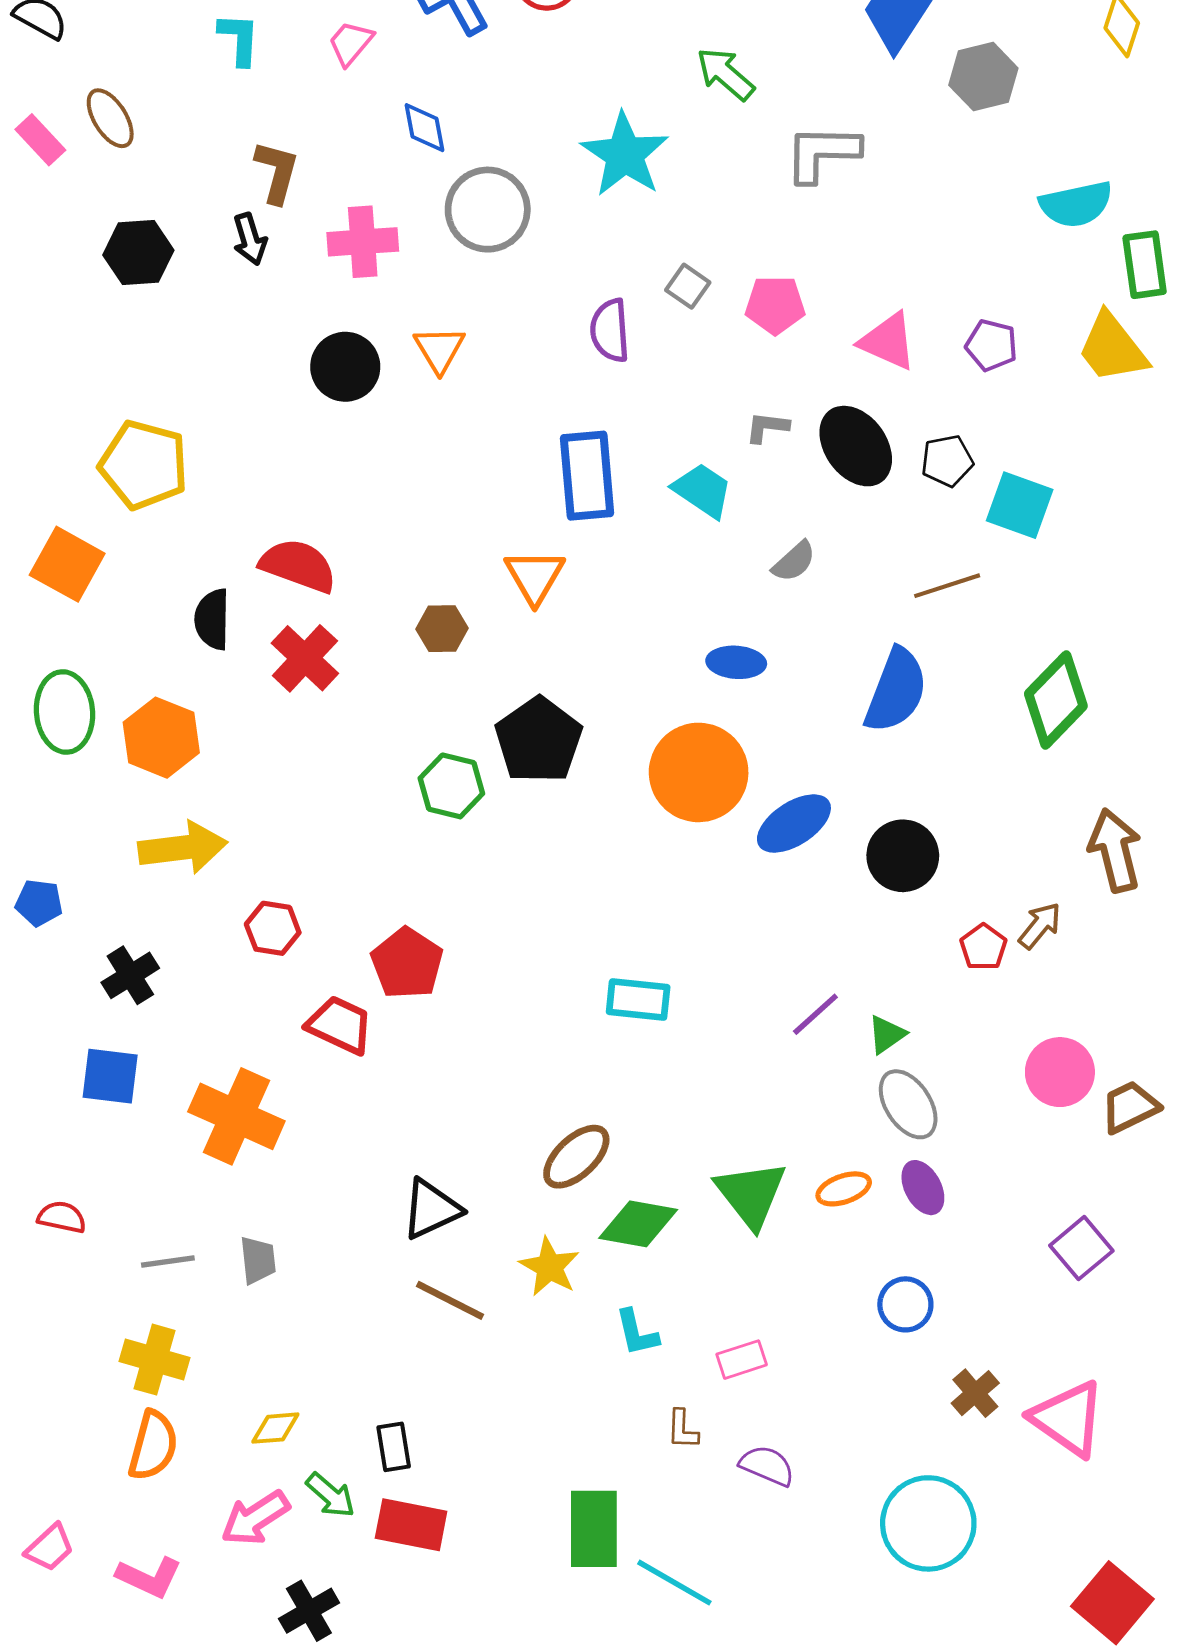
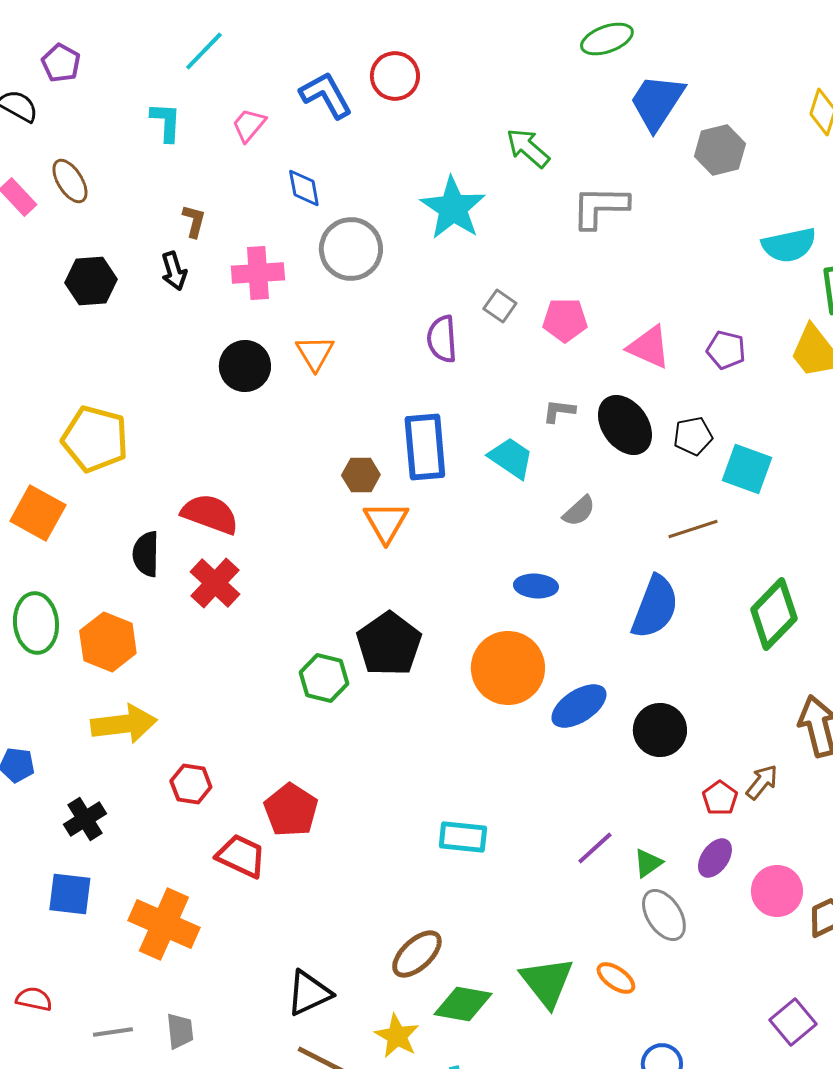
brown L-shape: (277, 172) -> (194, 221), size x0.7
brown hexagon: (442, 629) -> (361, 475), moved
purple ellipse: (923, 1188) -> (715, 858), moved, turned 63
orange ellipse: (844, 1189) -> (616, 978), turned 54

